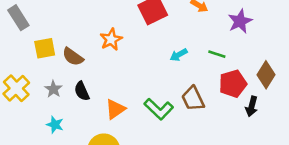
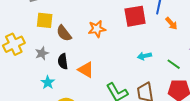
orange triangle: (115, 109) -> (86, 70), moved, turned 48
cyan star: (55, 125) -> (48, 82), moved

